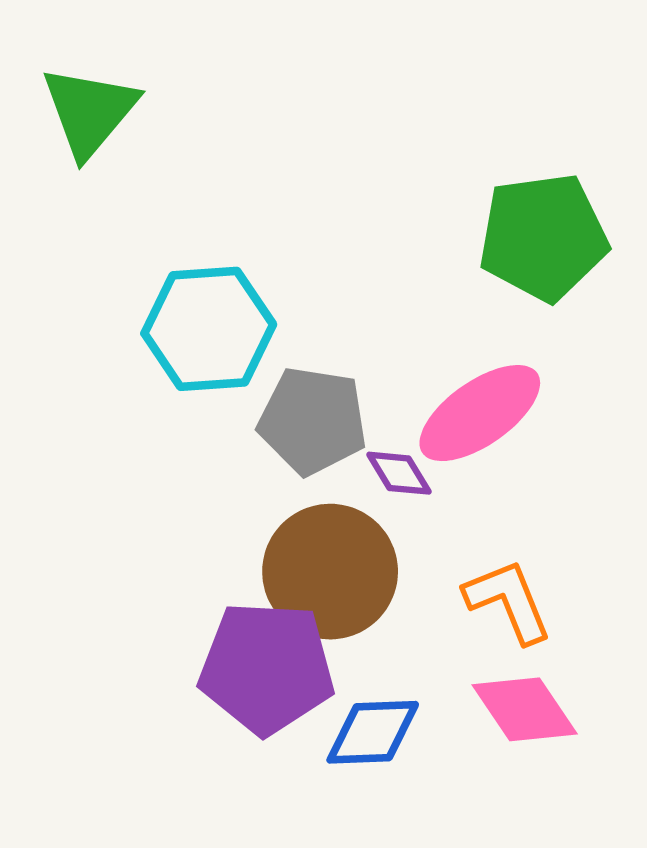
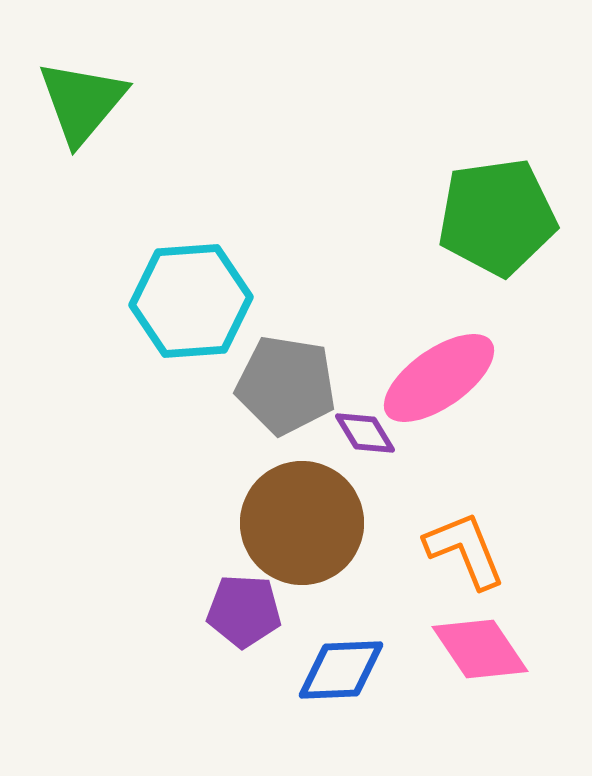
purple pentagon: (267, 668) -> (244, 611), size x0.6

